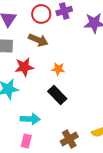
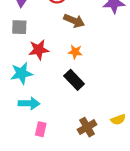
brown arrow: (38, 40) -> (74, 21), moved
cyan arrow: (30, 119) -> (29, 103), moved

